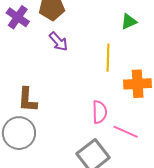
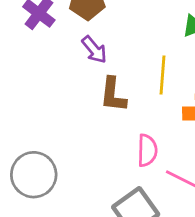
brown L-shape: (27, 100) -> (113, 95), moved

